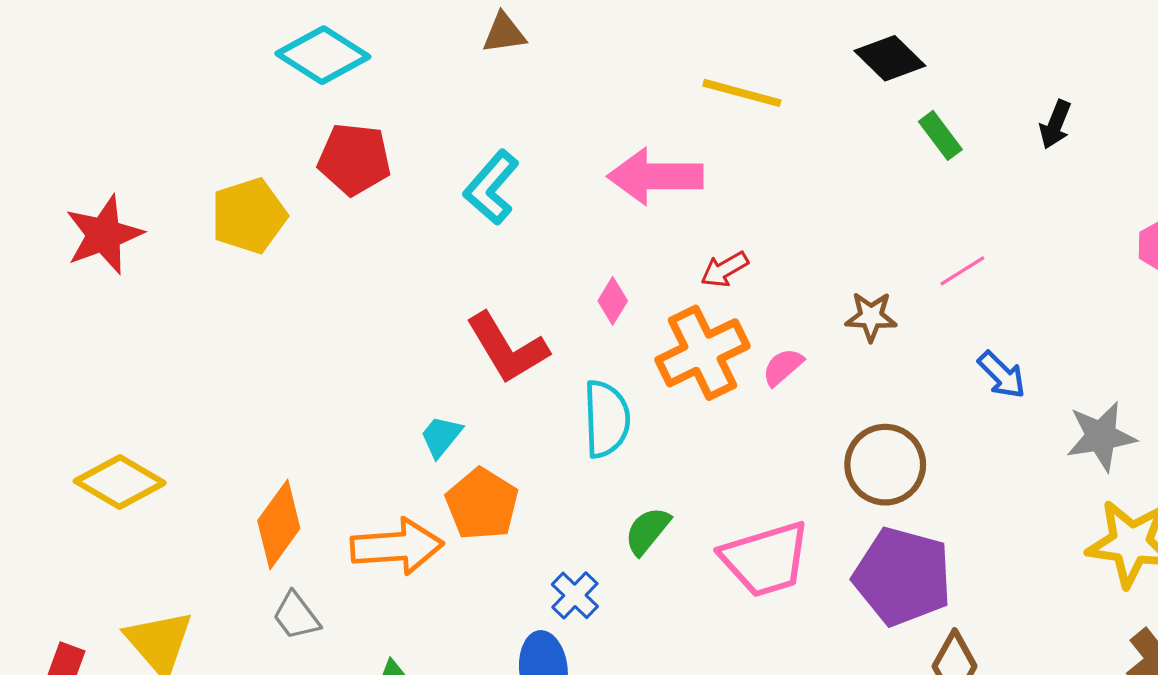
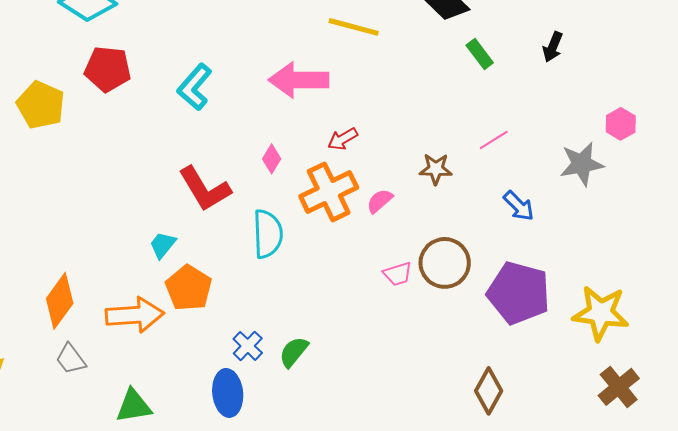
yellow pentagon: (249, 216) -> (41, 105), turned -30
gray star: (1101, 436) -> (582, 164), moved
green semicircle: (647, 531) -> (294, 352), moved
pink trapezoid: (765, 559) -> (398, 274), moved, size x0.5
purple pentagon: (903, 576) -> (519, 293), moved

